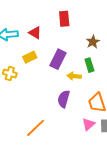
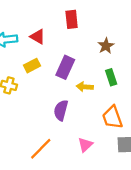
green rectangle: (89, 65) -> (111, 77), moved
purple semicircle: (64, 99) -> (61, 110), moved
pink triangle: (88, 124) -> (85, 145), moved

